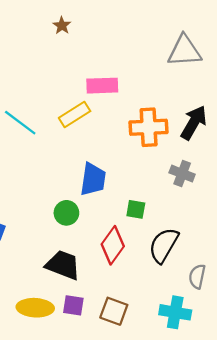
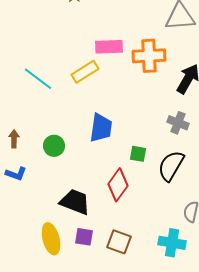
orange cross: (149, 127) -> (149, 56), moved
green circle: (66, 213) -> (54, 146), moved
black semicircle: (164, 245) -> (171, 166), moved
yellow ellipse: (35, 308) -> (51, 239), turned 72

